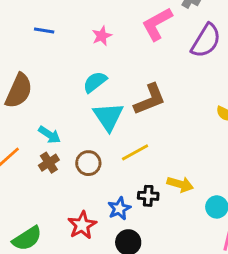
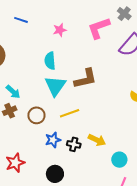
cyan semicircle: (95, 82) -> (50, 61), turned -66
blue star: (119, 208) -> (53, 140), moved
red star: (82, 225) -> (15, 163), moved

